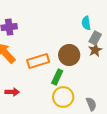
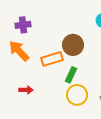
brown circle: (69, 55) -> (73, 45), moved

